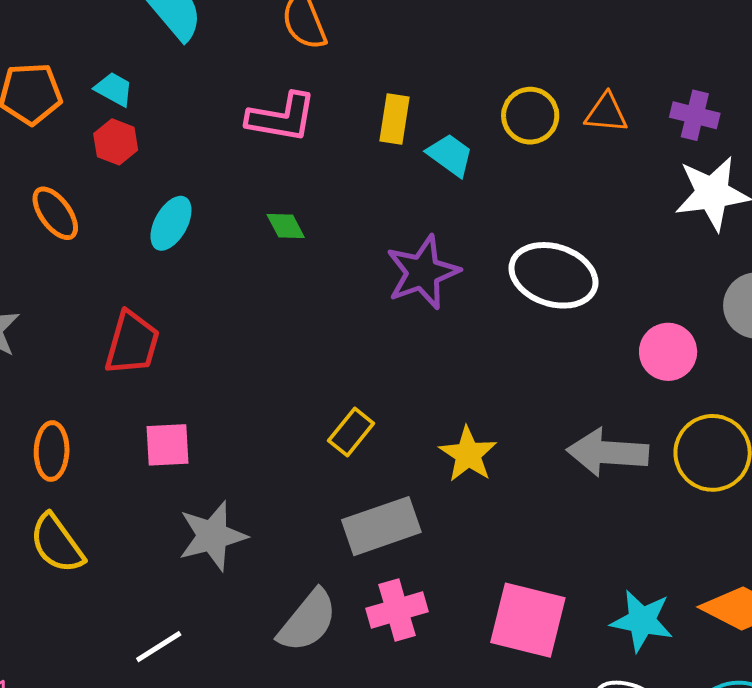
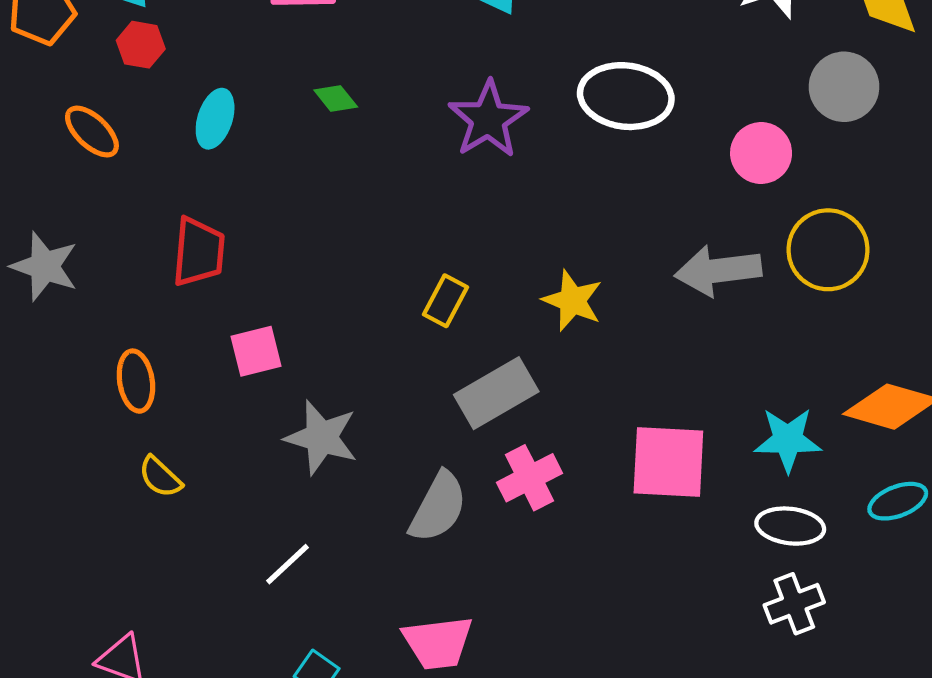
gray star: (212, 536) -> (321, 437), turned -30
yellow semicircle: (57, 544) -> (160, 477), size x0.7

